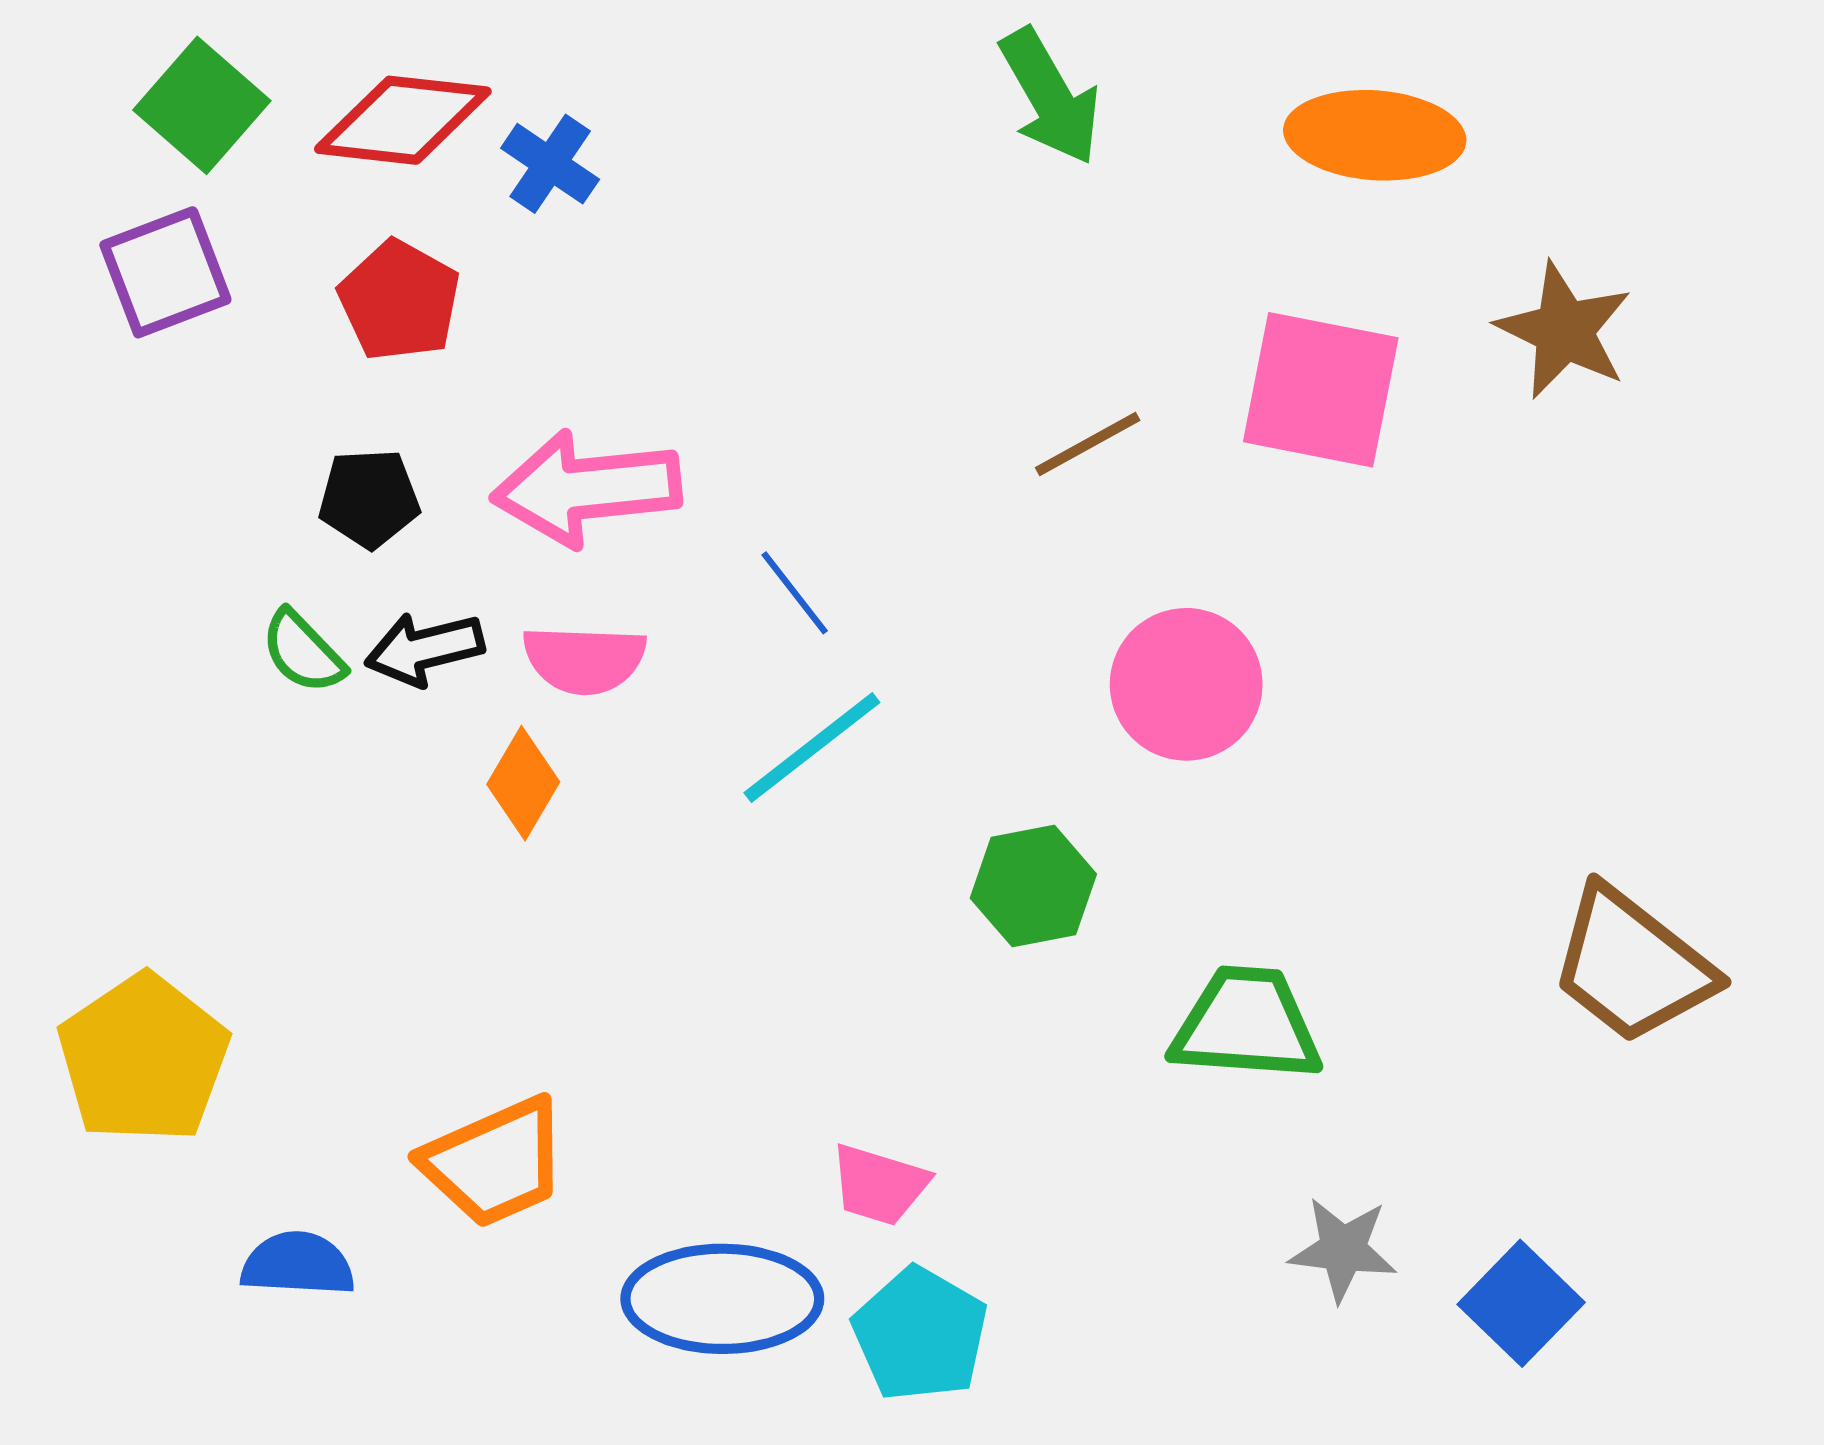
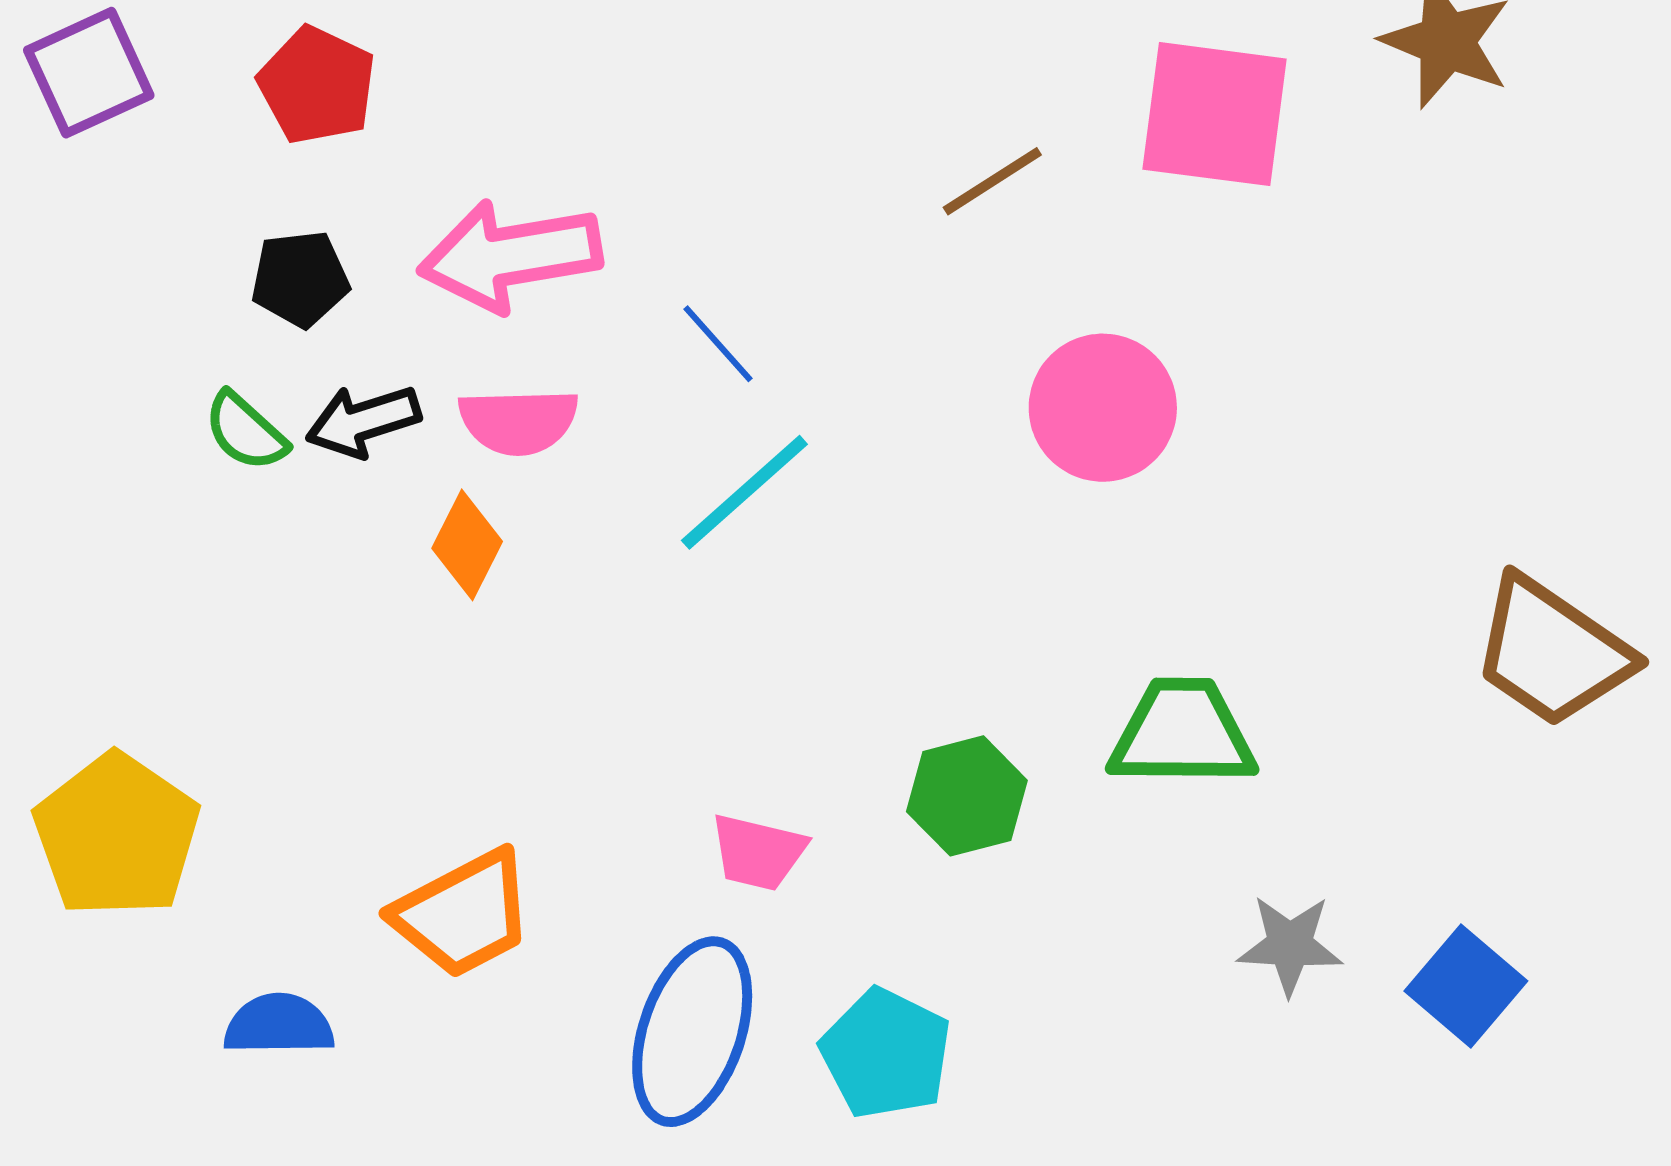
green hexagon: (1033, 886) -> (967, 796), moved
pink trapezoid: (879, 1185) -> (758, 852), moved
blue ellipse: (722, 1299) -> (692, 1032), turned -68

